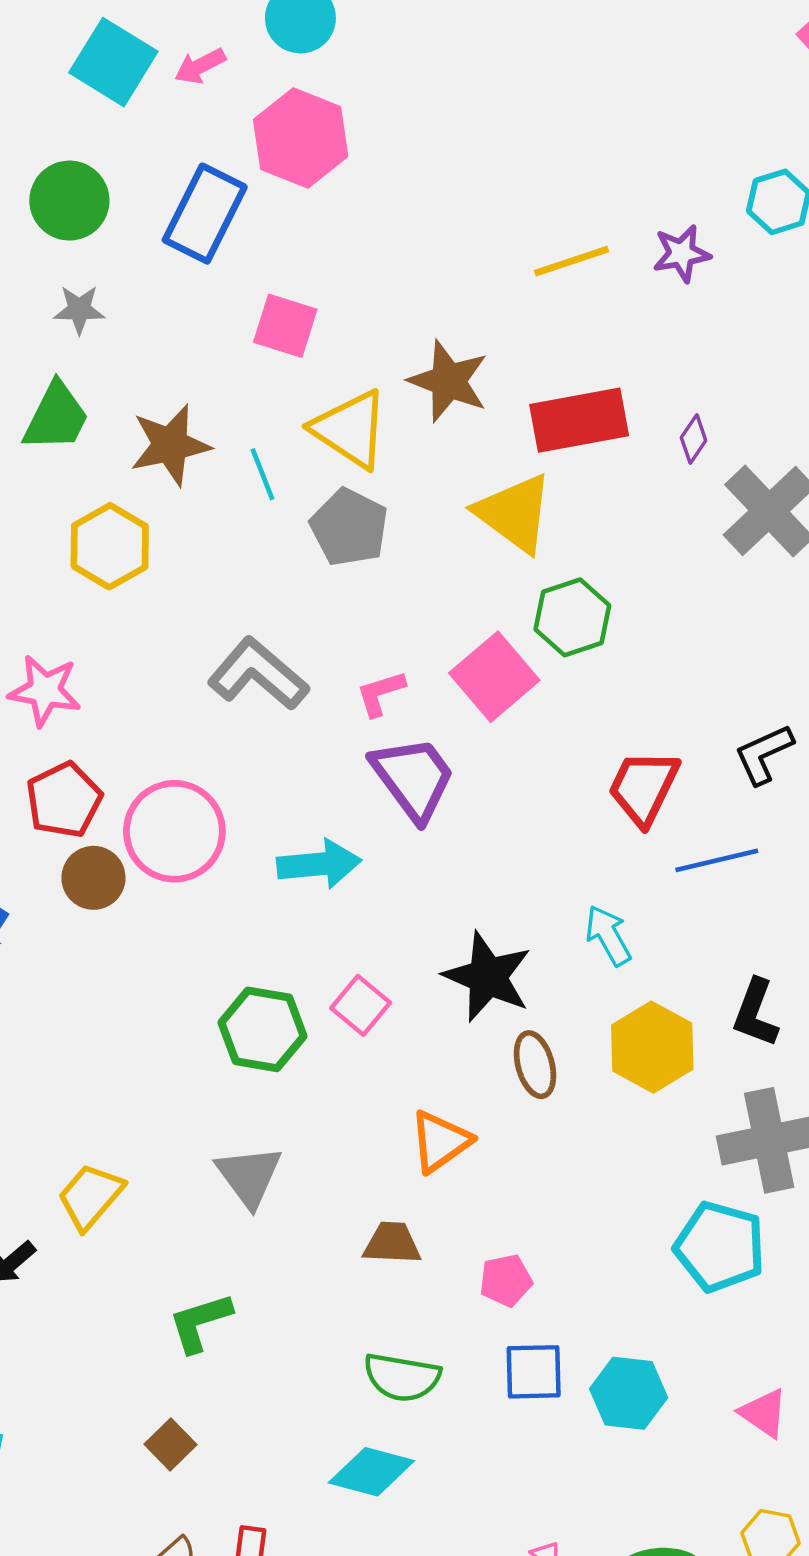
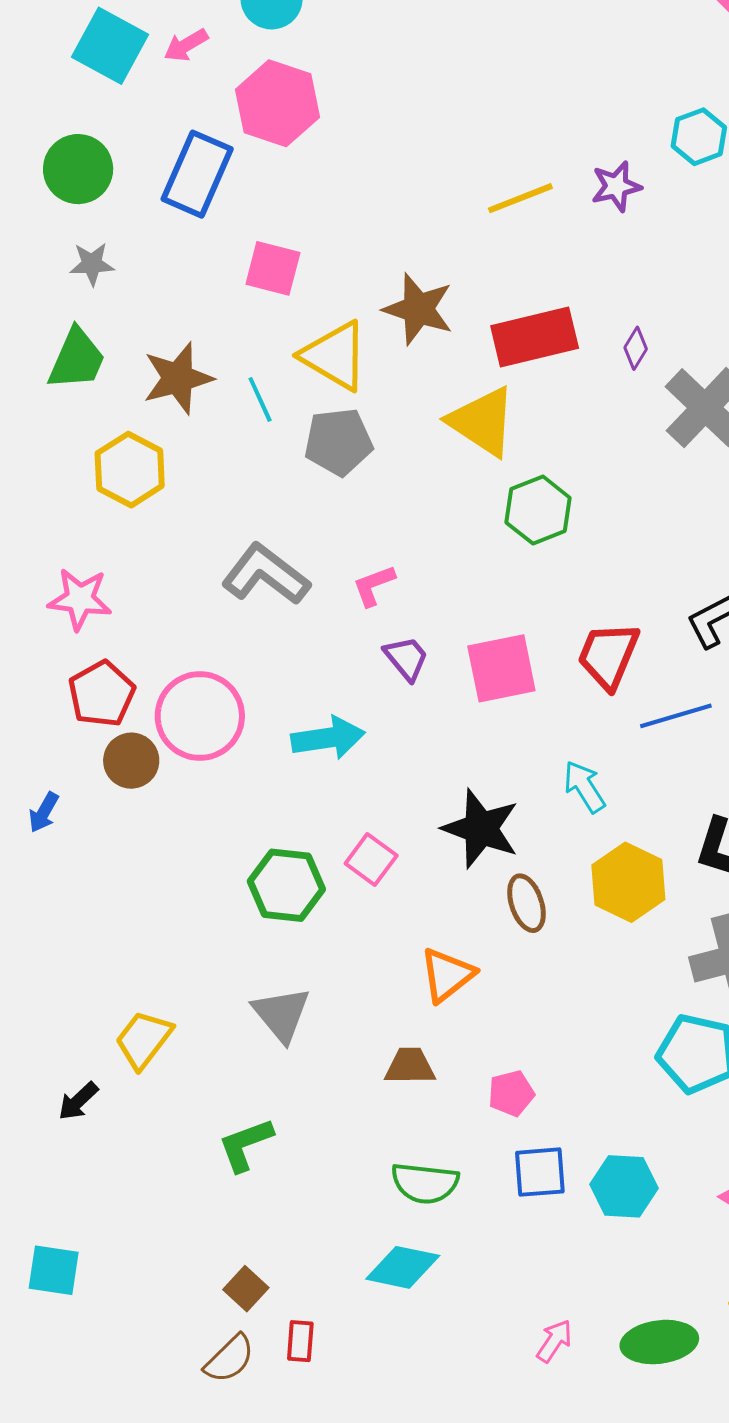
gray pentagon: (349, 527) -> (338, 442), turned -30
pink square: (494, 677) -> (501, 668), moved, turned 32
purple trapezoid: (413, 778) -> (406, 658), size x0.6
brown square: (171, 1444) -> (246, 1289), moved

